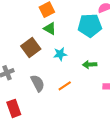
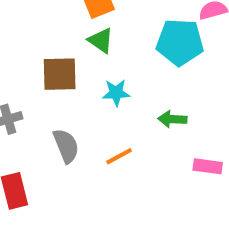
brown square: (31, 48) -> (60, 74), turned 30

